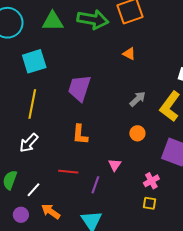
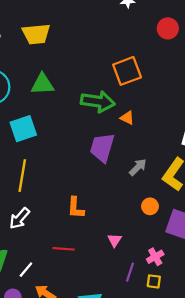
green arrow: (93, 20) -> (98, 102), moved
purple trapezoid: (79, 88) -> (102, 148), moved
orange circle: (137, 133) -> (150, 206), moved
purple line: (95, 185) -> (130, 272), moved

